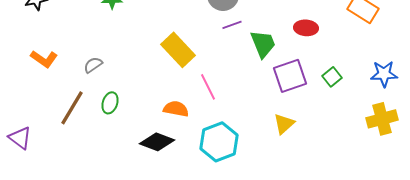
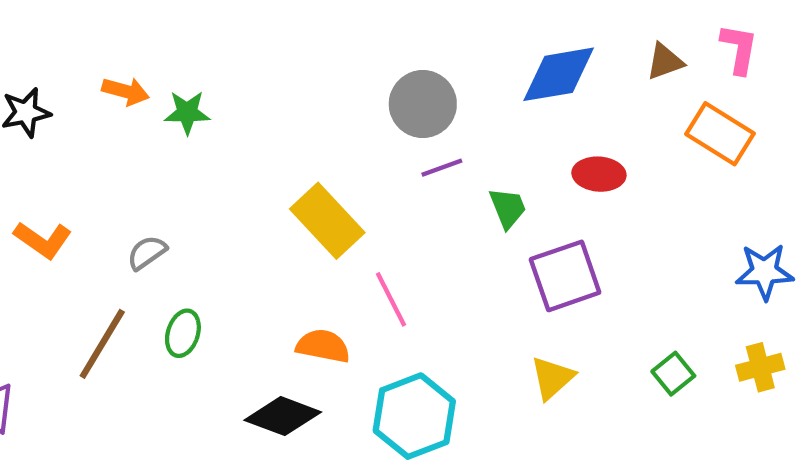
green trapezoid: (263, 44) -> (508, 208), size x0.7
green square: (332, 77) -> (673, 374), moved
yellow cross: (382, 119) -> (760, 367), size x0.7

